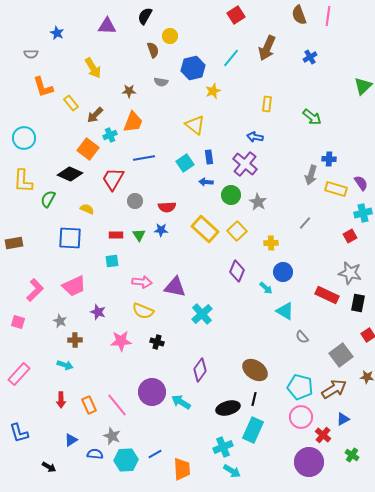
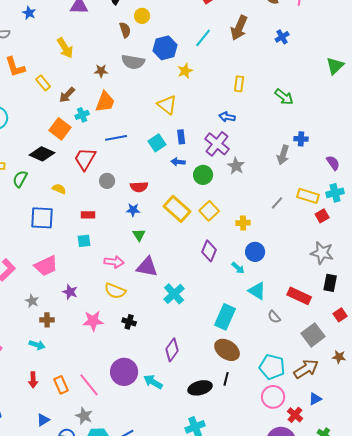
gray semicircle: (161, 82) -> (133, 62), size x1.6
yellow rectangle: (336, 189) -> (308, 196), moved
gray star: (258, 202) -> (236, 166), moved
green triangle: (139, 235) -> (139, 235), moved
red rectangle: (327, 295) -> (299, 296), moved
cyan rectangle: (253, 430) -> (225, 317), moved

